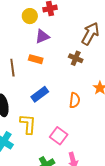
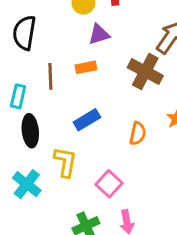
brown cross: (76, 58) -> (145, 72), size x1.6
orange rectangle: (36, 59) -> (86, 67), turned -32

